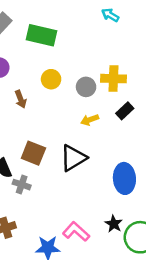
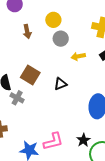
gray circle: (86, 87) -> (61, 39), moved
black triangle: (73, 158) -> (61, 84), size x0.6
pink L-shape: (76, 232) -> (53, 141), turned 115

